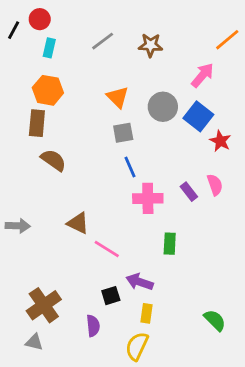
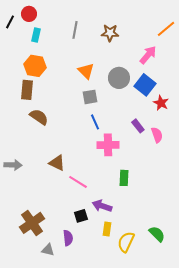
gray line: (103, 41) -> (75, 30), turned -42
purple rectangle: (189, 192) -> (138, 126), moved
gray triangle: (34, 342) -> (48, 250), moved
yellow semicircle: (137, 346) -> (126, 242), moved

